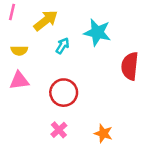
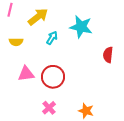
red semicircle: (130, 66) -> (108, 55), size x0.7
pink triangle: (19, 81) -> (26, 74), moved

